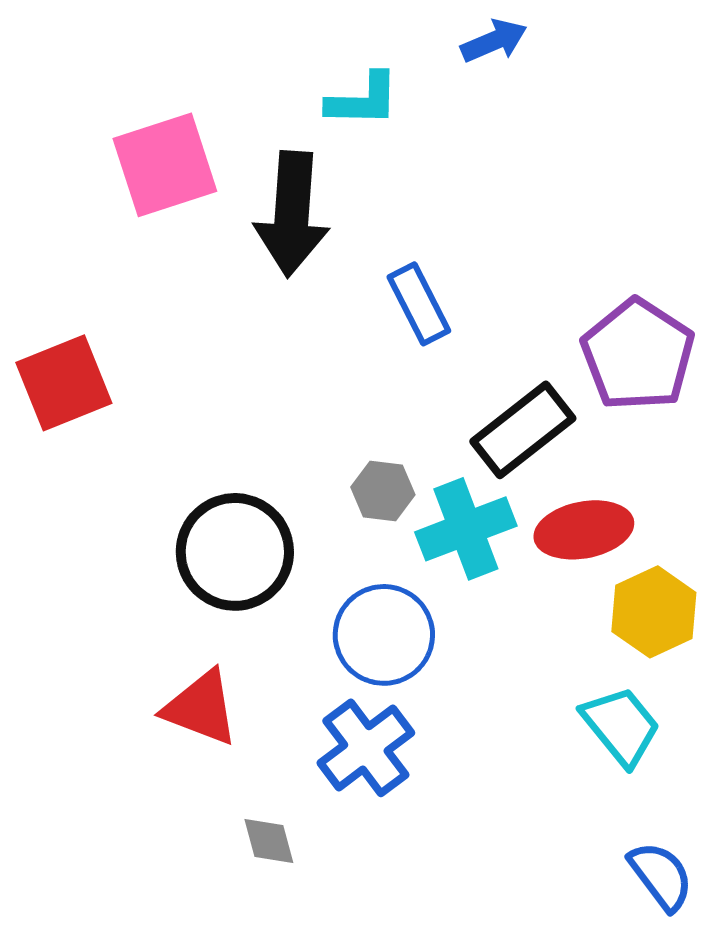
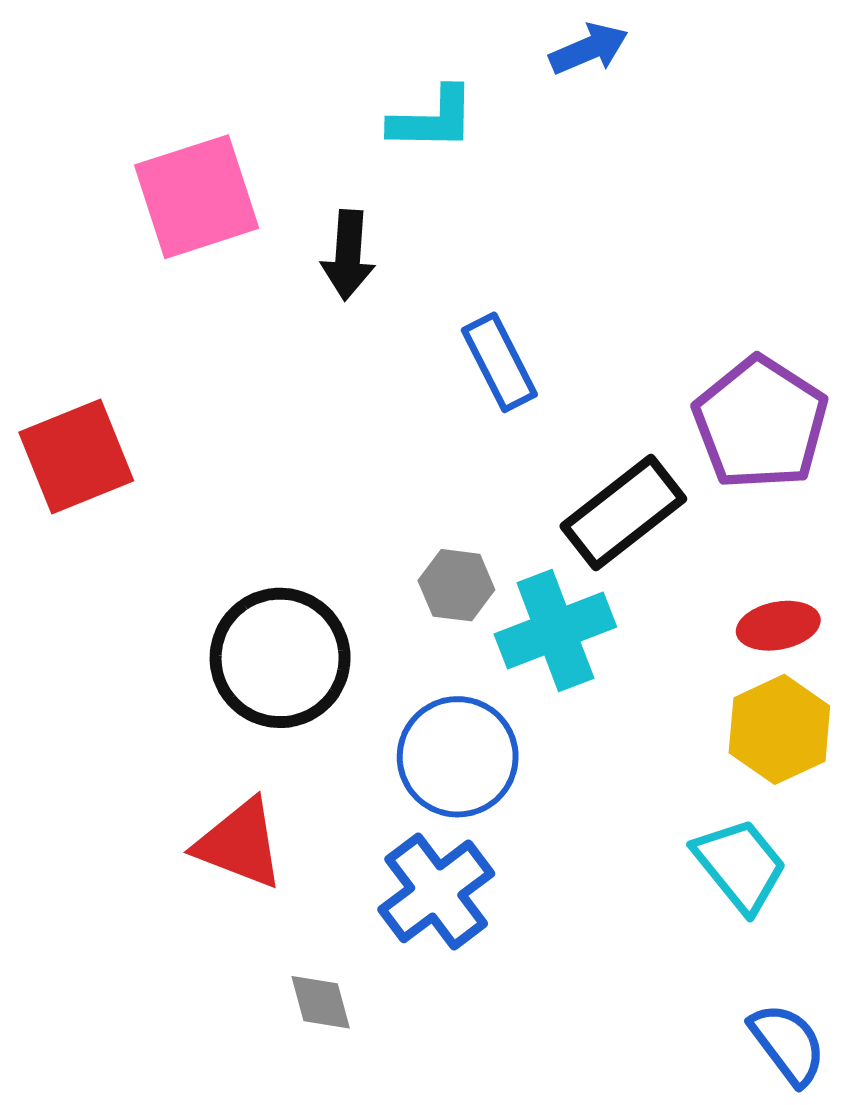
black arrow: (292, 214) -> (348, 255), size x0.6
red ellipse: (584, 530) -> (778, 626), moved, size x0.7

